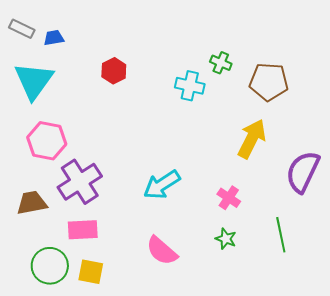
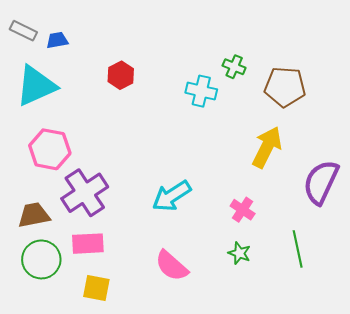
cyan triangle: (34, 81) -> (36, 86), turned 30
green circle: (50, 266) -> (41, 259), moved

